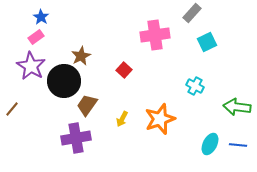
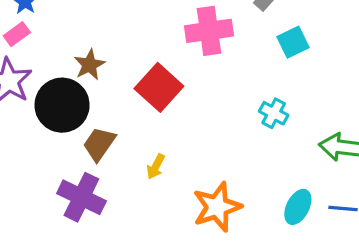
red square: (124, 70) -> (159, 87), size x1.8
orange star: (160, 119) -> (217, 207), moved
purple cross: (76, 138) -> (81, 197), turned 36

